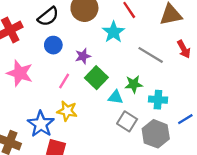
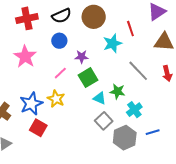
cyan cross: (158, 100) -> (134, 110), turned 35

